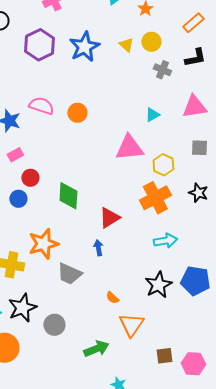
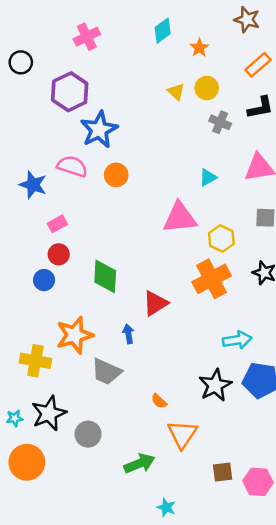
blue star: (84, 47) -> (99, 130), moved
pink rectangle: (15, 155) -> (57, 224), moved
cyan arrow: (165, 241) -> (237, 340), moved
blue arrow: (98, 248) -> (128, 334), moved

